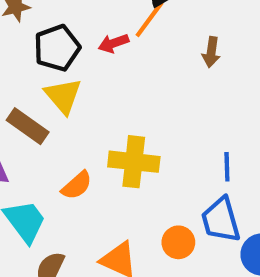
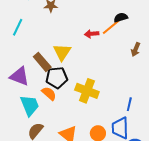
black pentagon: (57, 48) -> (57, 78), moved
orange semicircle: (77, 185) -> (49, 93), moved, turned -112

